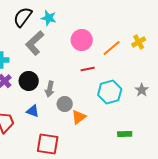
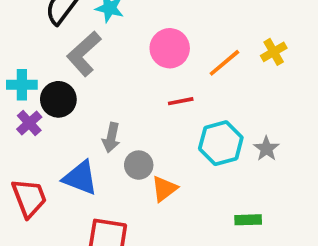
black circle: (29, 81) -> (58, 99), moved
gray star: (142, 90) -> (266, 149), moved
blue triangle: (33, 111) -> (80, 178), size x1.5

